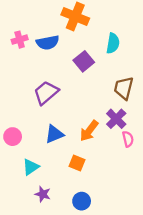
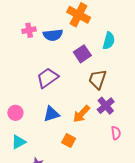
brown trapezoid: (124, 88) -> (98, 79), moved
pink semicircle: (128, 139) -> (116, 133), moved
cyan triangle: (31, 167) -> (19, 142), moved

